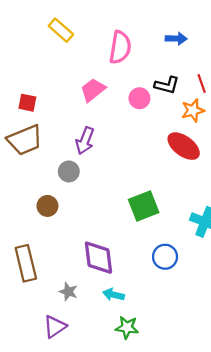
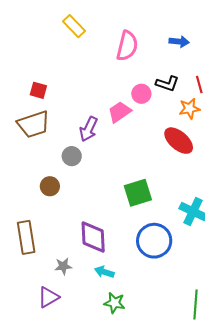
pink trapezoid: (93, 90) -> (119, 112), moved
blue circle: (165, 257) -> (154, 241), size x1.5
gray star: (68, 292) -> (63, 266), turned -30

